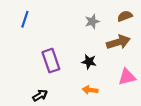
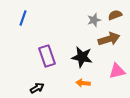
gray star: (92, 21) -> (94, 20), moved
black star: (89, 62) -> (82, 57), size x1.5

